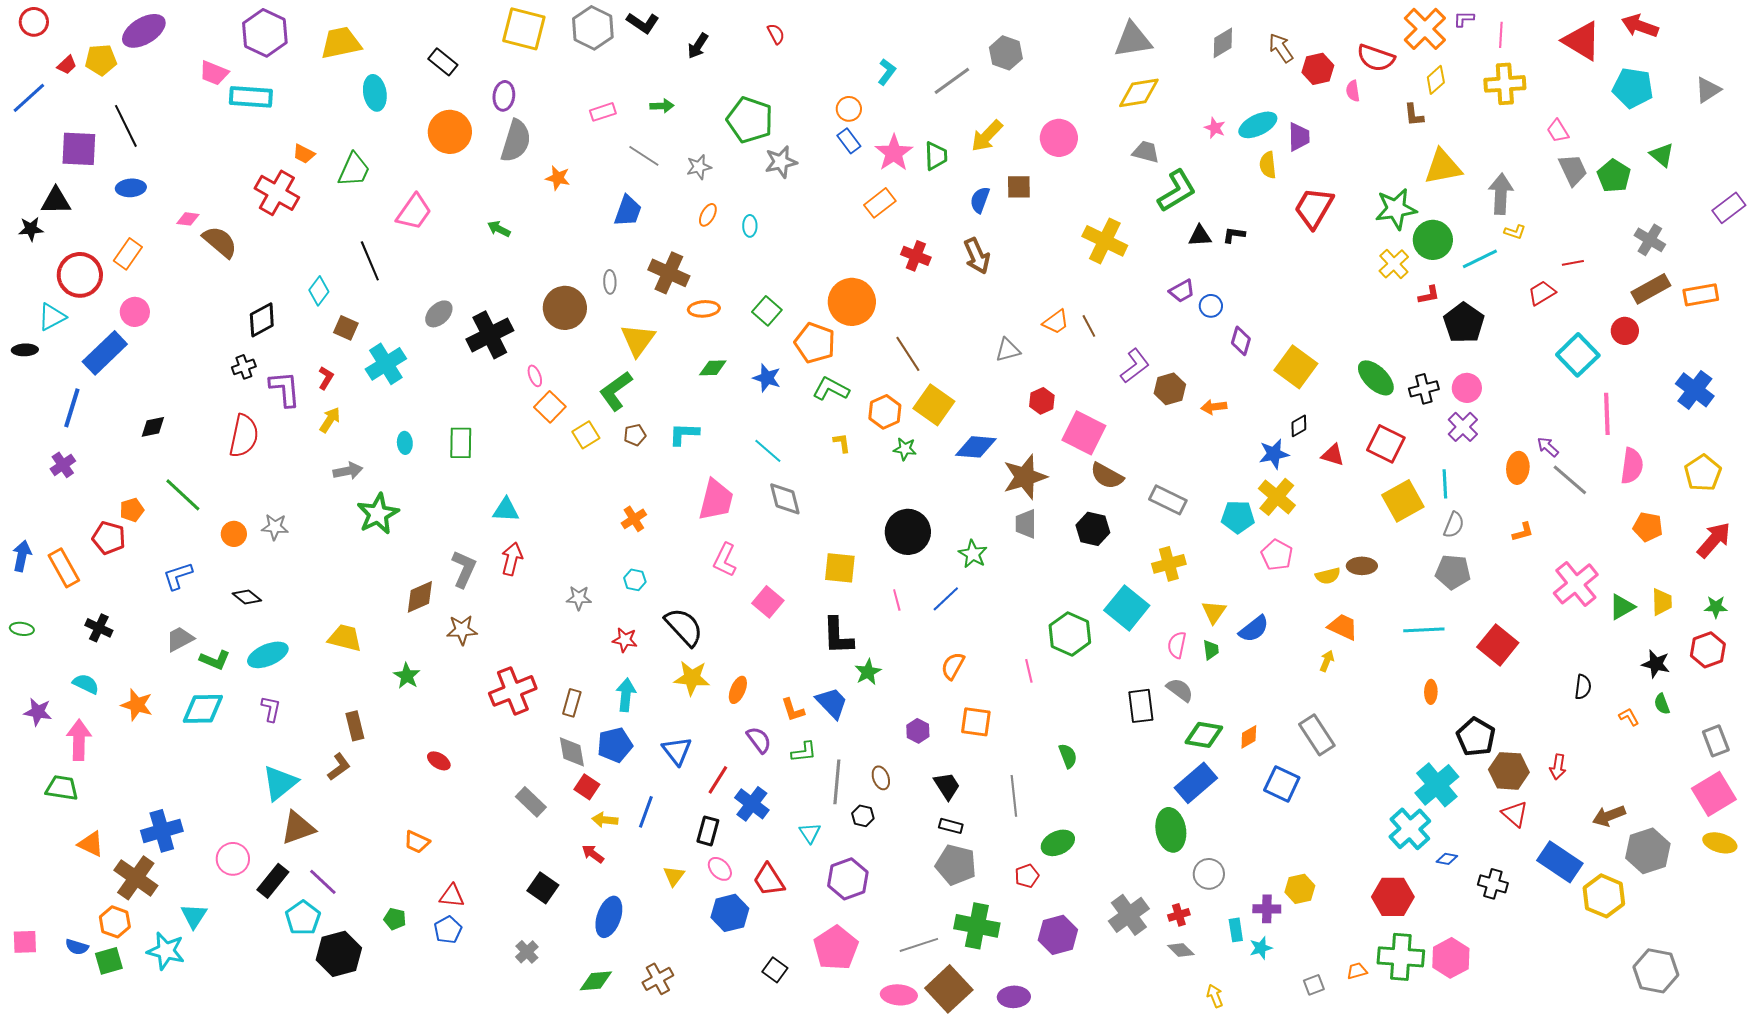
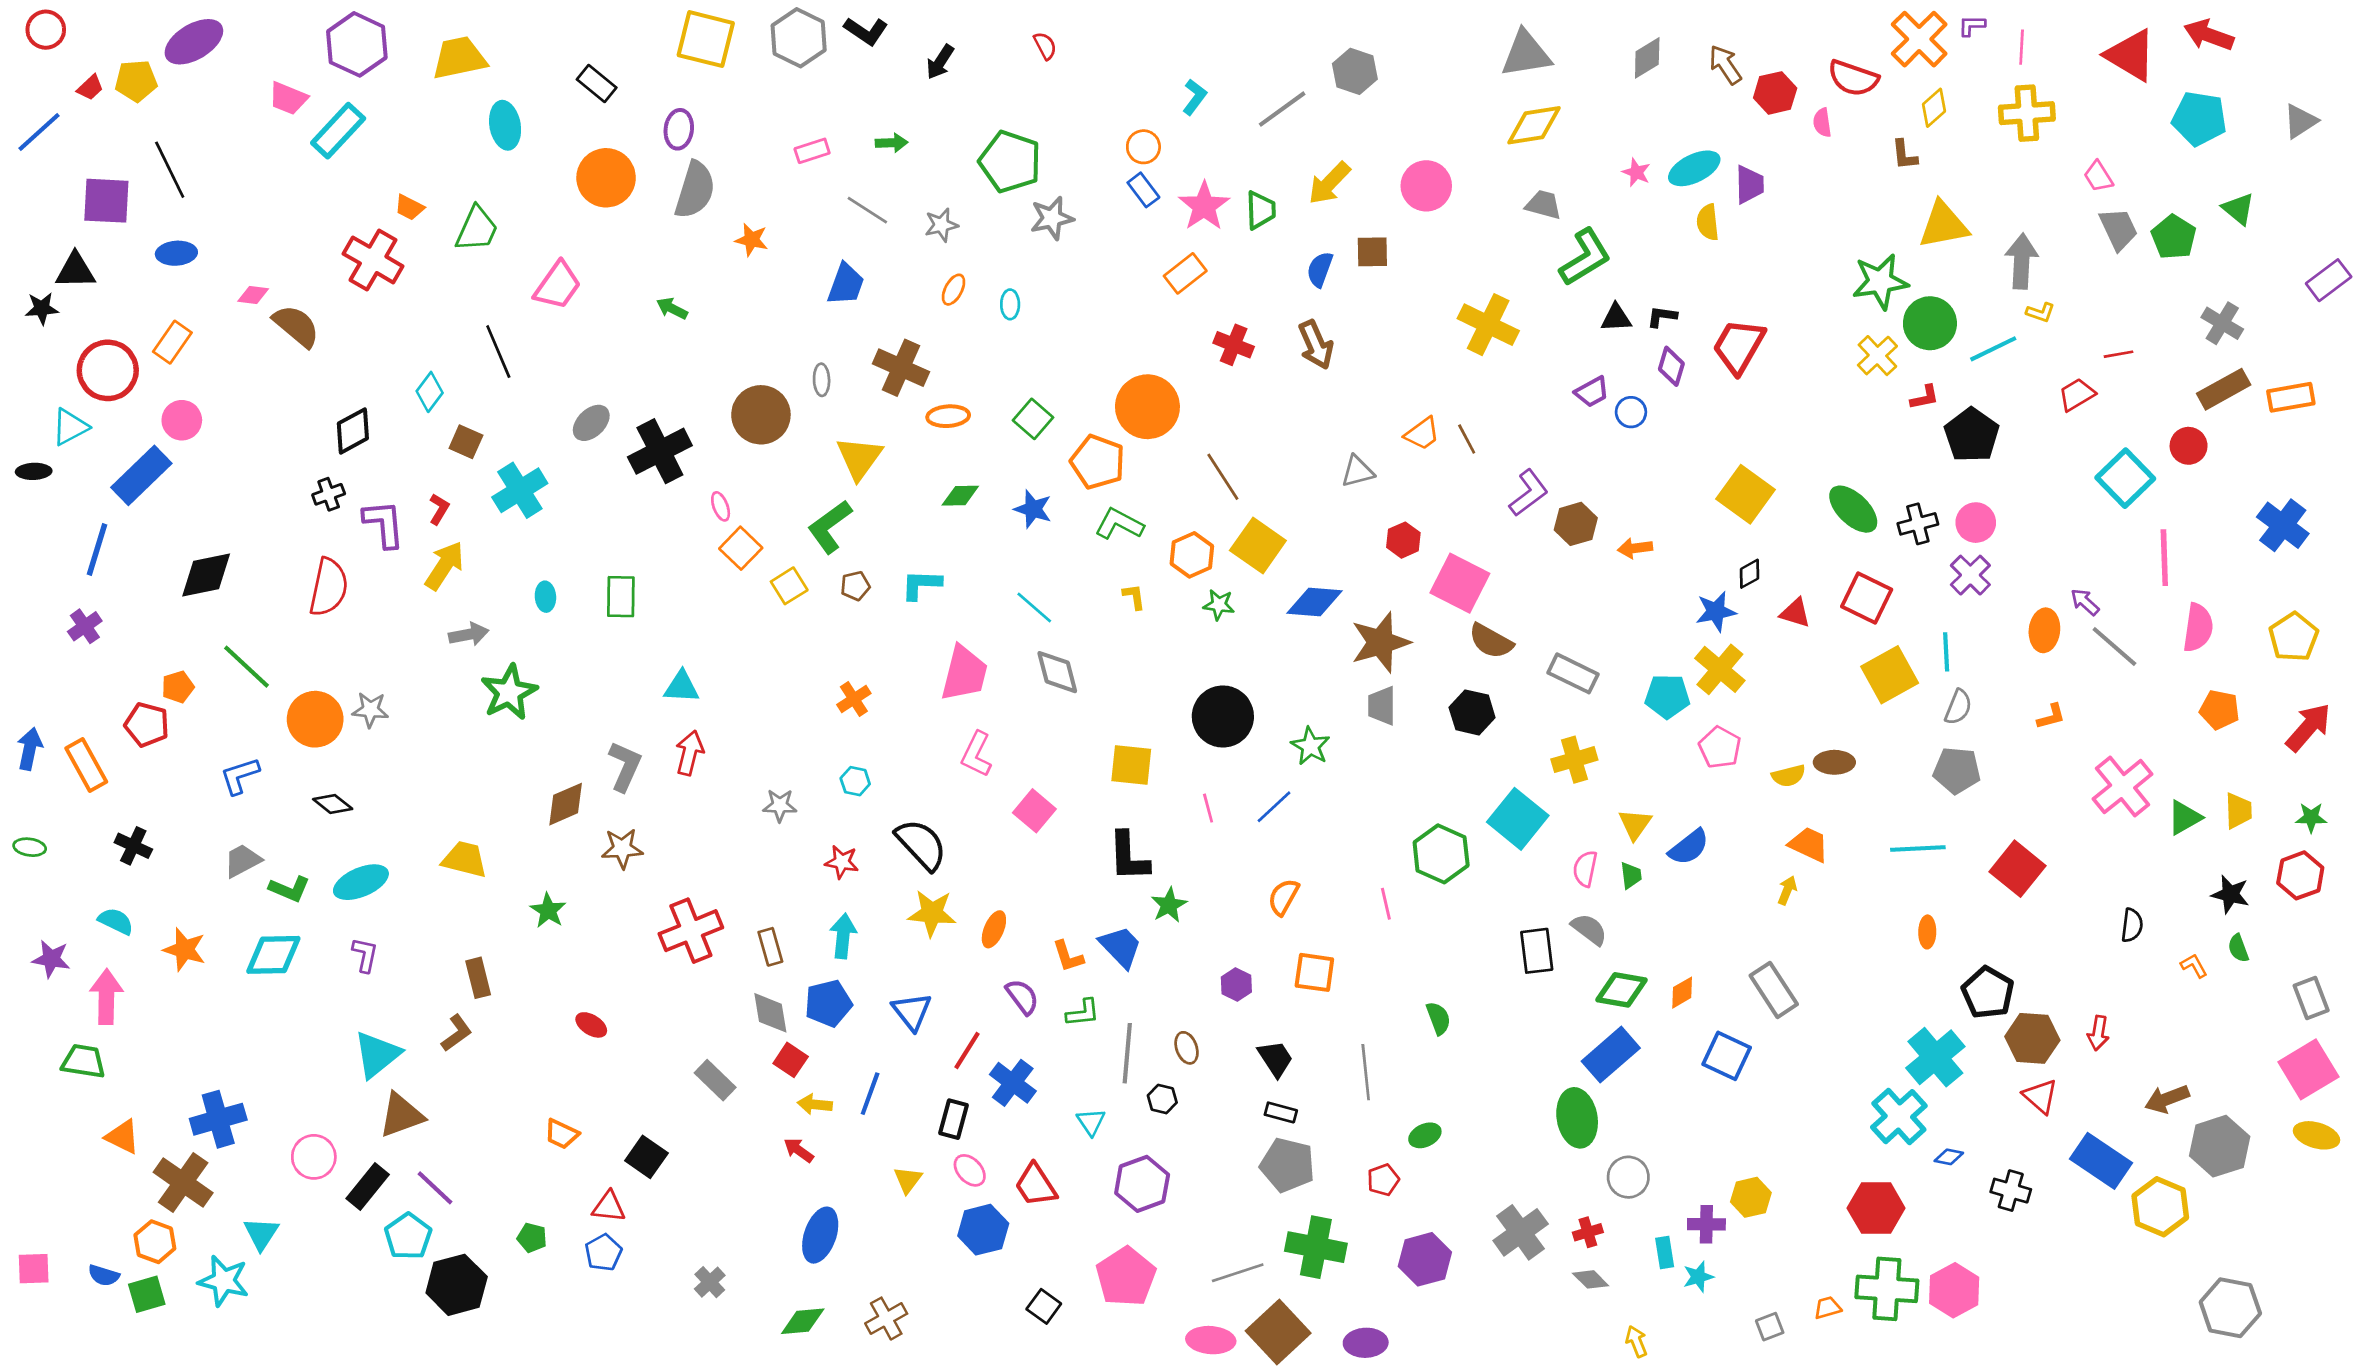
cyan rectangle: (251, 97) -> (338, 131), turned -51
red trapezoid: (1314, 208) -> (1739, 346), moved
purple diamond: (1241, 341) -> (1671, 366), moved
yellow arrow: (330, 420) -> (444, 566), size x1.4
black diamond: (153, 427) -> (206, 575), size x1.6
orange circle: (234, 534) -> (315, 719), size x1.6
brown rectangle: (572, 703) -> (770, 947), turned -32
green ellipse: (1058, 843) -> (1425, 1135), size x0.7
black square: (543, 888) -> (646, 1157), moved

